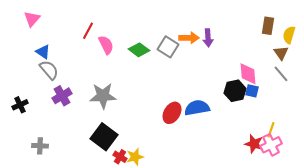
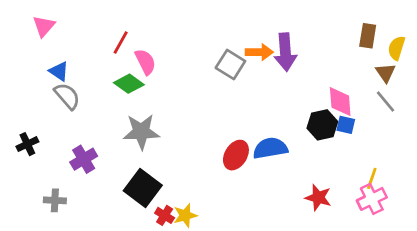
purple arrow: (208, 38) -> (285, 52), size x1.5
green diamond: (139, 50) -> (129, 84), moved
purple cross: (62, 96) -> (84, 159), moved
red star: (254, 144) -> (318, 198), moved

